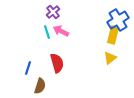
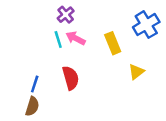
yellow rectangle: (113, 35) -> (113, 43), moved, turned -36
brown semicircle: (40, 86) -> (32, 106), moved

